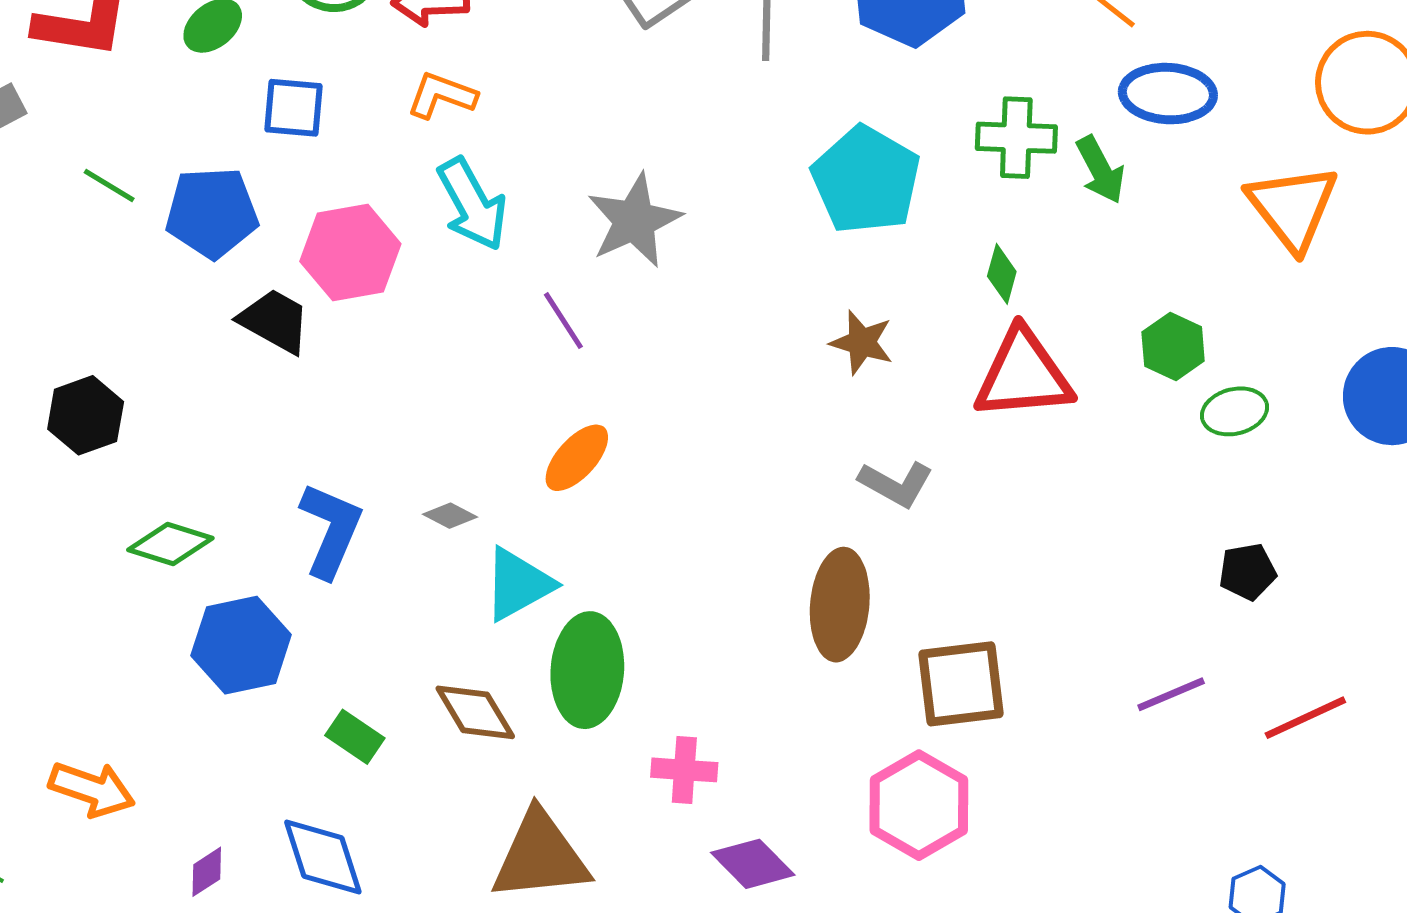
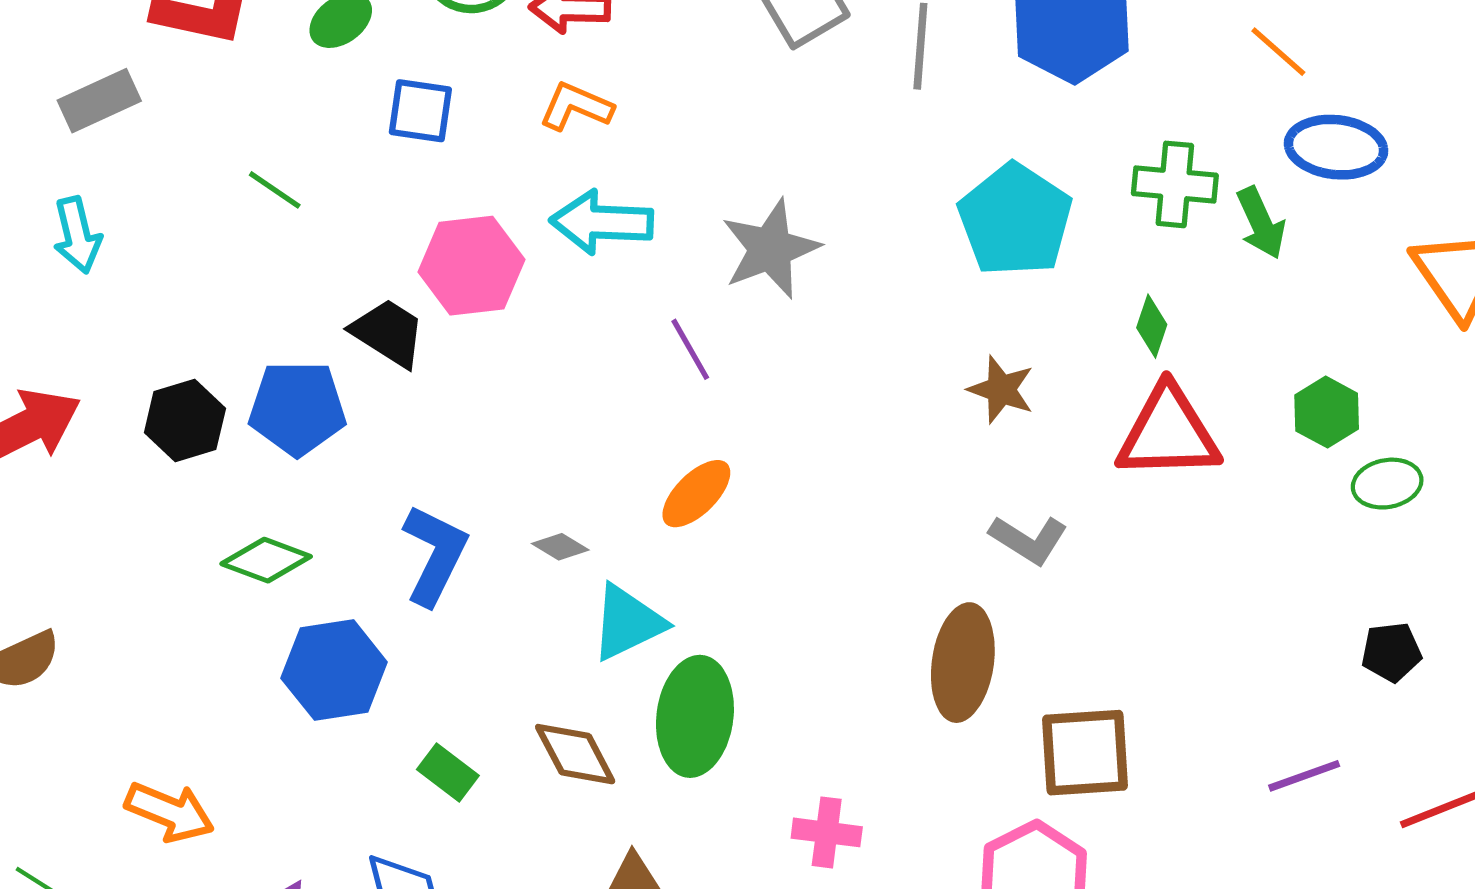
green line: (109, 186) -> (275, 190), moved
cyan arrow: (472, 204) -> (602, 222), turned 118
blue pentagon: (212, 213) -> (297, 408), moved
pink cross: (684, 770) -> (827, 832), moved

